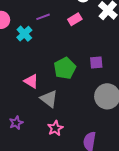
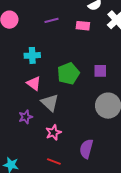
pink rectangle: (75, 19) -> (83, 26), turned 32
cyan cross: (24, 34) -> (32, 55), moved, turned 35
purple star: (16, 123) -> (26, 117), moved

